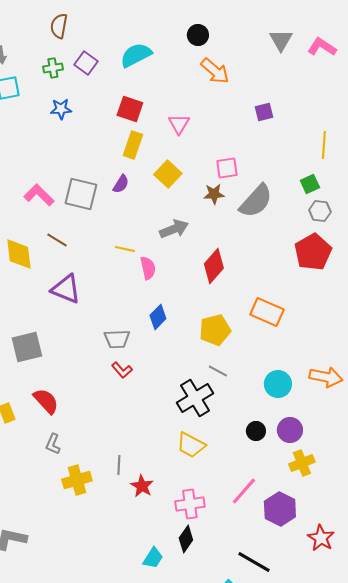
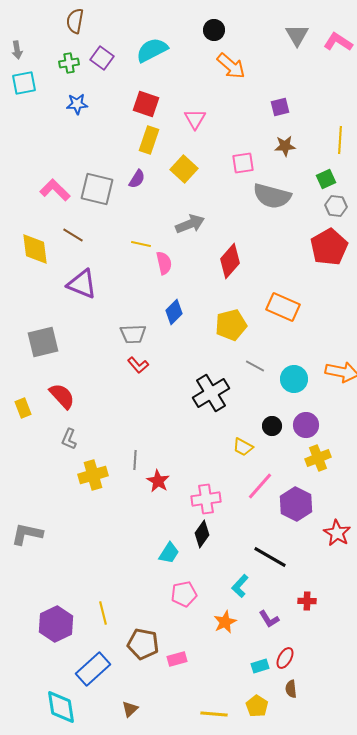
brown star: (214, 194) -> (285, 146), moved
gray semicircle: (256, 201) -> (272, 196), turned 63
gray line: (218, 371) -> (255, 366), moved
yellow trapezoid: (191, 445) -> (243, 447), moved, size x0.7

